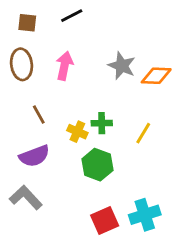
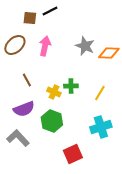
brown square: (27, 23) -> (30, 18), moved
brown ellipse: (22, 64) -> (15, 45), turned 55
green hexagon: (97, 165) -> (52, 121), moved
cyan cross: (145, 215) -> (101, 127), moved

